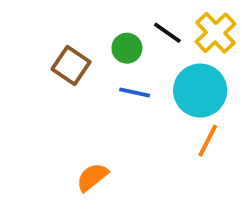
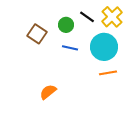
orange line: (208, 141) -> (108, 73), turned 54

